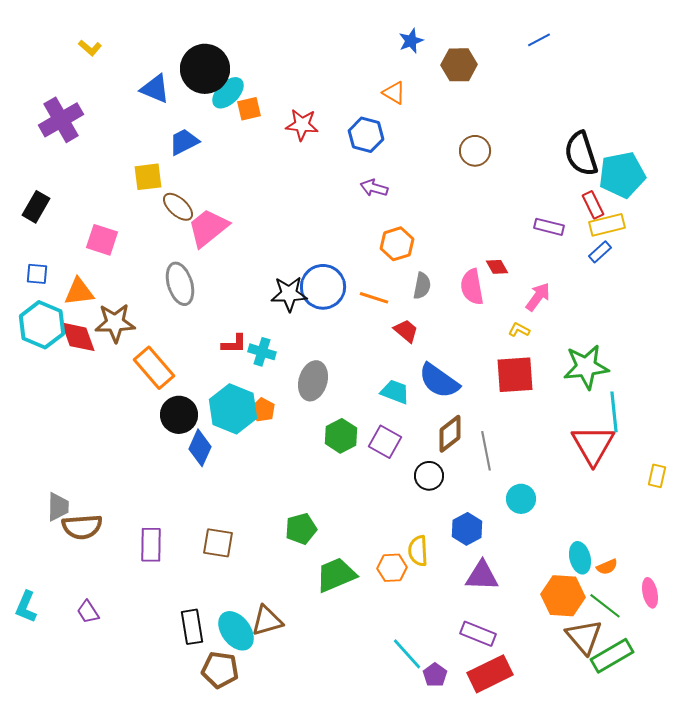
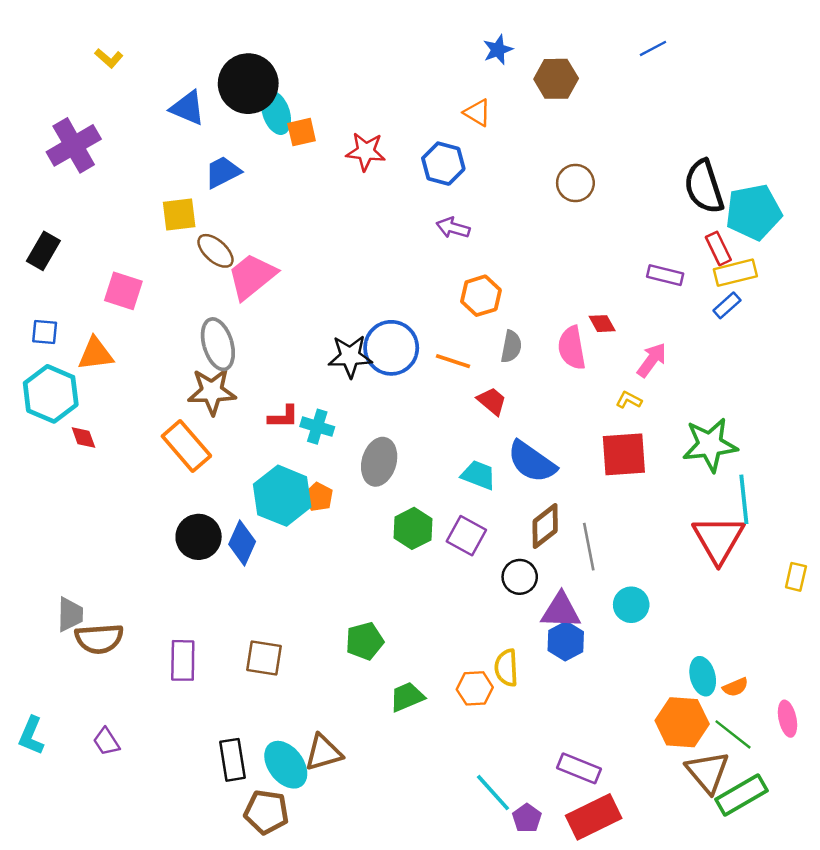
cyan ellipse: (228, 93) -> (276, 113), turned -64
brown star: (115, 323) -> (212, 391), moved
red diamond: (78, 337) -> (83, 437), moved, size x0.6
black circle: (179, 415) -> (199, 537), moved
green trapezoid: (336, 575) -> (407, 697), size x0.7
purple triangle: (482, 576) -> (561, 611), moved

